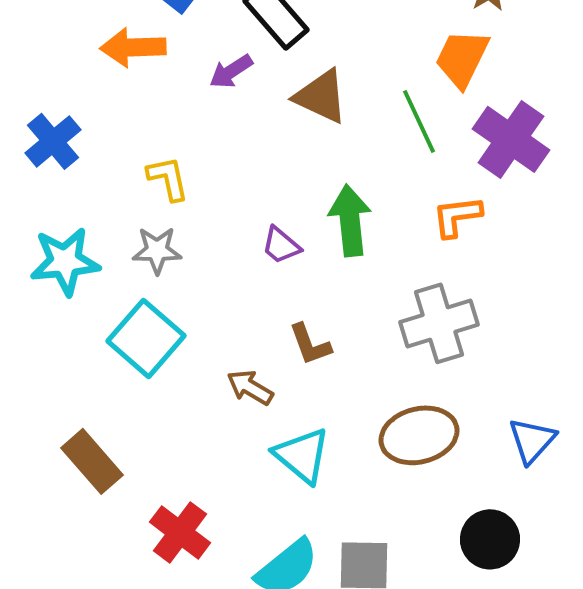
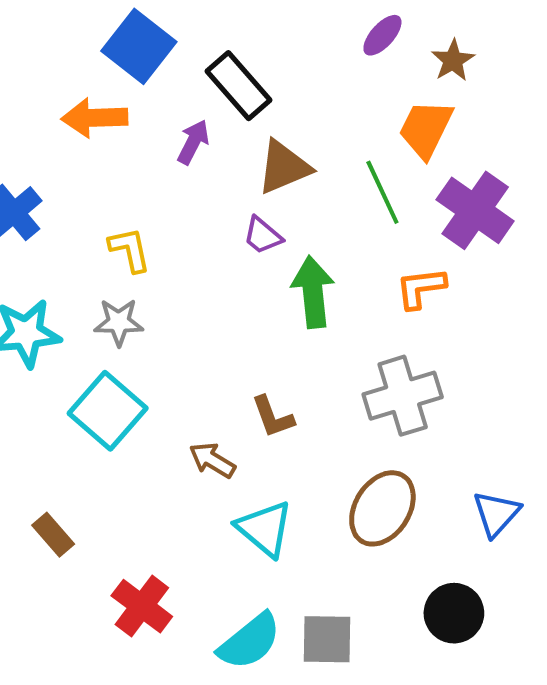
purple arrow: (231, 71) -> (193, 142), turned 150
brown triangle: (321, 96) -> (284, 167), turned -48
purple trapezoid: (281, 245) -> (263, 236), moved
brown ellipse: (419, 435) -> (382, 508), turned -44
brown rectangle: (92, 461) -> (53, 535), size x0.7

